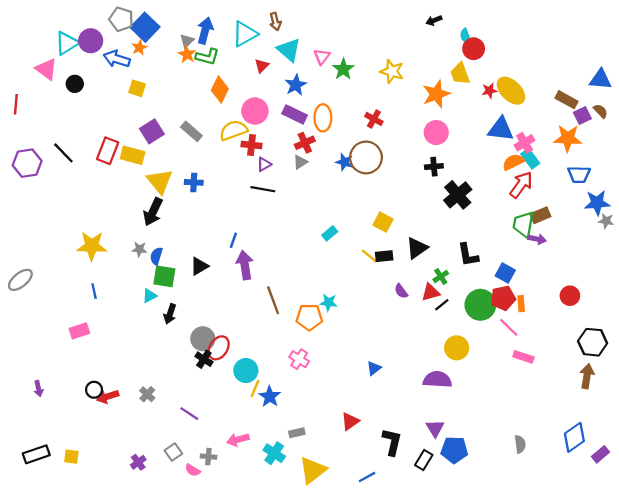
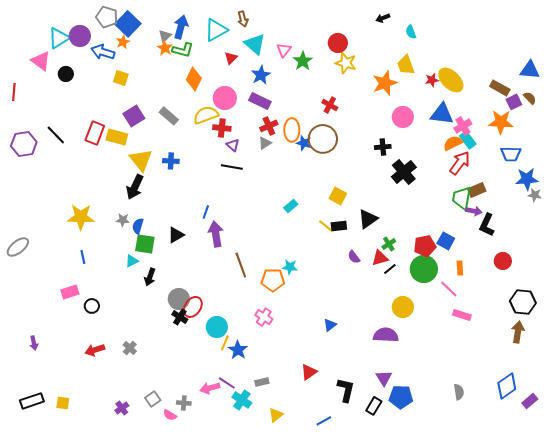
red circle: (474, 49) -> (338, 43), moved
orange ellipse: (323, 118) -> (292, 130), moved
pink circle: (436, 133) -> (403, 117), moved
purple triangle: (264, 164) -> (233, 145), turned -48
black L-shape: (468, 255) -> (487, 225), moved, turned 35
red pentagon: (503, 298) -> (425, 246), moved
black circle: (94, 390) -> (92, 306), moved
purple line: (189, 414) -> (227, 383), moved
yellow triangle: (313, 470) -> (276, 415), size x0.6

